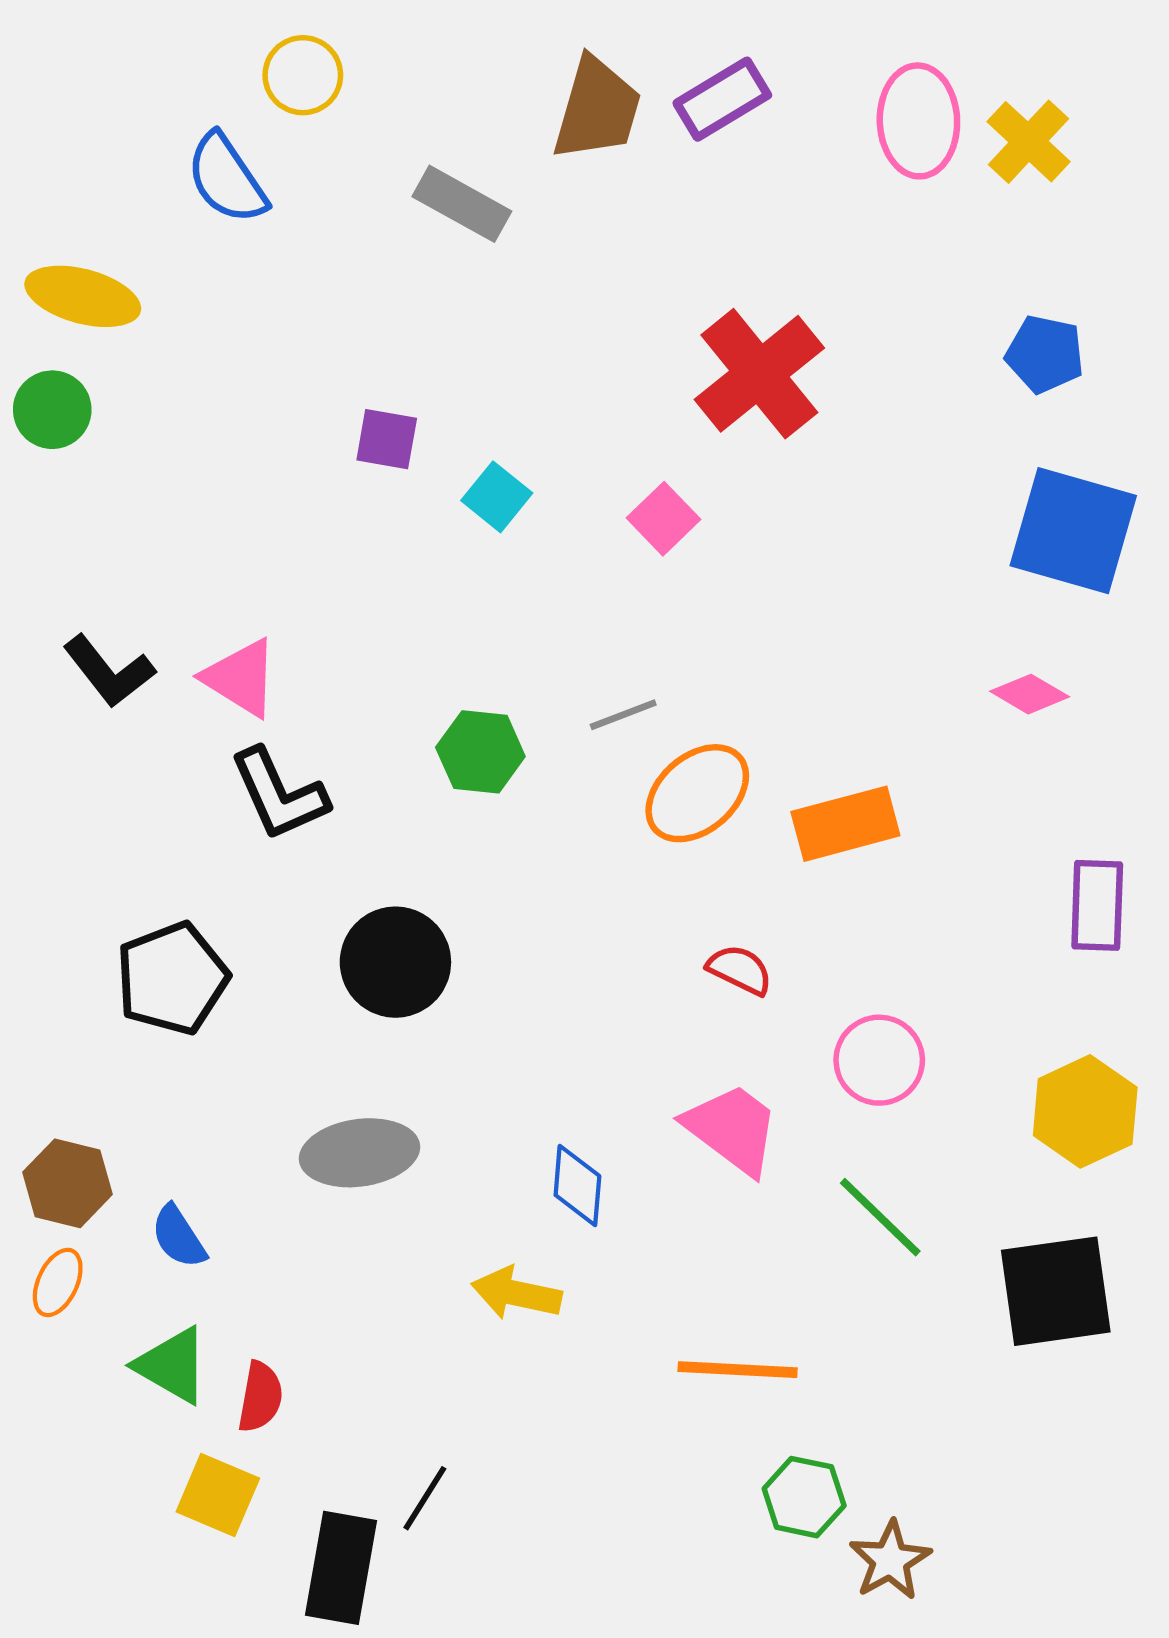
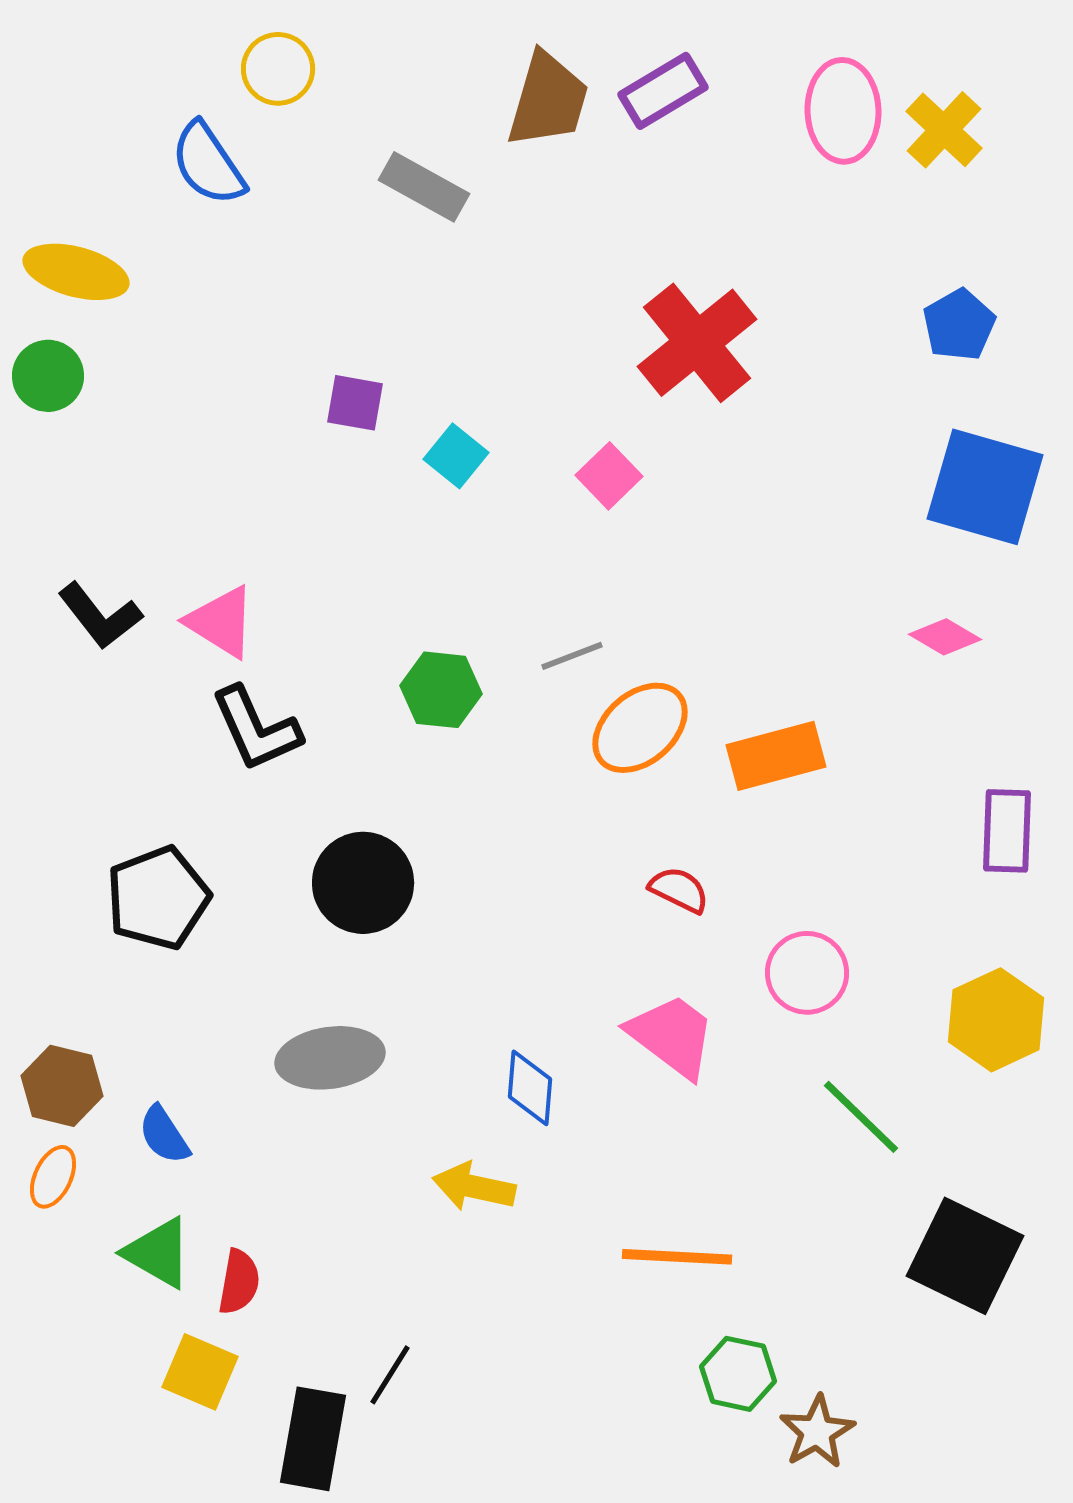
blue pentagon: (1045, 354) -> (959, 325), turned 30
green line: (880, 1217) -> (861, 1117), moved
black square: (1056, 1291) -> (965, 1256), moved, turned 34

